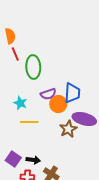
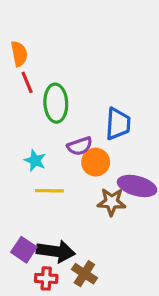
blue trapezoid: (72, 93) -> (118, 124), moved
brown star: (68, 129) -> (112, 202), turned 30
black arrow: (33, 160) -> (56, 251), size x1.6

